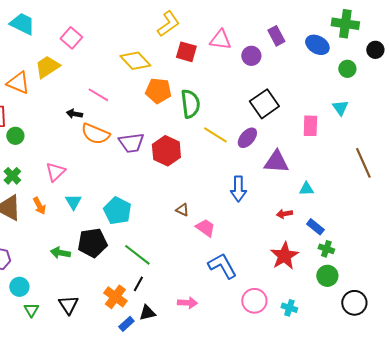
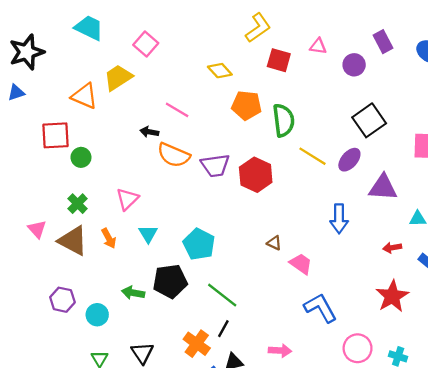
pink triangle: (220, 40) -> (318, 46), size x0.7
yellow diamond: (135, 61) -> (220, 71), size x0.7
cyan circle: (19, 287) -> (97, 315), moved

